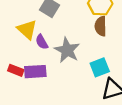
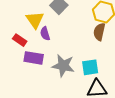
gray star: (67, 50) -> (63, 66), moved, turned -30
red rectangle: (16, 70) -> (20, 40), moved

